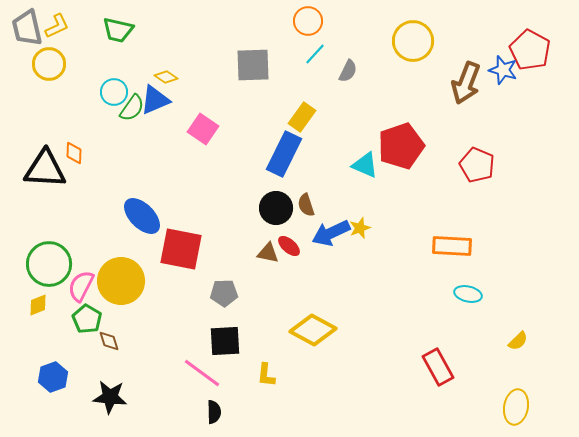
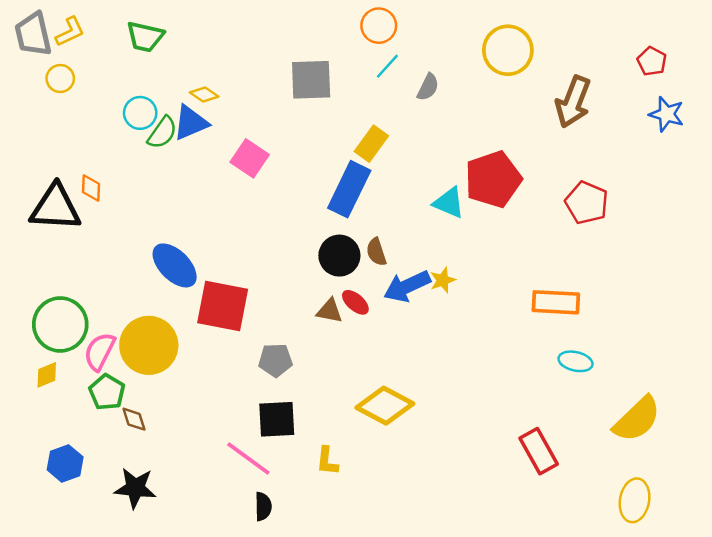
red pentagon: (530, 50) -> (652, 61), size x0.6
yellow circle: (49, 64) -> (60, 78), size x0.7
blue star: (503, 70) -> (667, 114), moved
yellow semicircle: (518, 341) -> (637, 419), size x2.0

